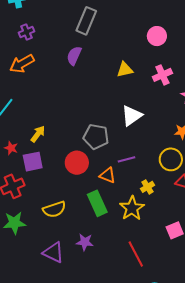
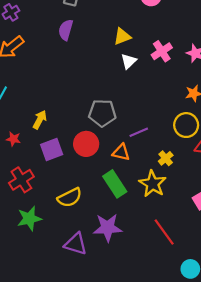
pink cross: (162, 75) -> (162, 51), moved
white triangle: (132, 116) -> (129, 61), moved, size x0.7
purple square: (33, 162) -> (52, 149), moved
purple star: (85, 242) -> (108, 228), size x1.5

